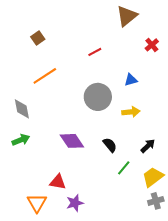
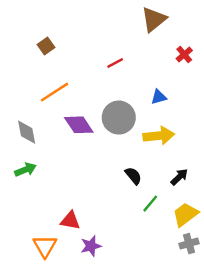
yellow arrow: (131, 112) -> (159, 136), size x1.4
purple diamond: (72, 141) -> (79, 125), moved

